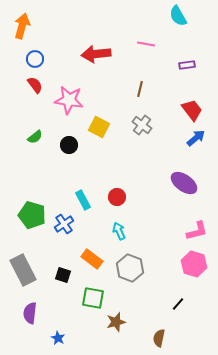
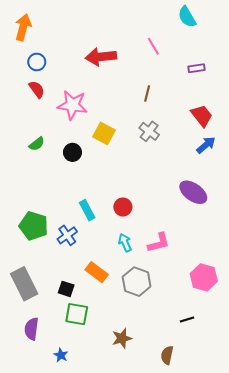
pink line: (146, 44) -> (153, 46), turned 48
pink L-shape: (197, 231) -> (159, 243), moved
green square: (93, 298) -> (77, 314), moved
black line: (178, 304) -> (187, 319), turned 32

